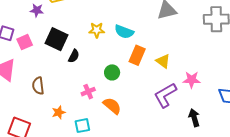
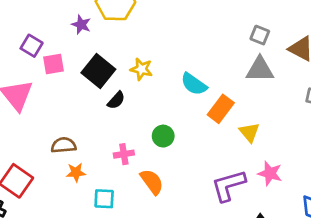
yellow star: (97, 30) -> (141, 69), moved
orange rectangle: (137, 55) -> (221, 109), moved
yellow triangle: (163, 61) -> (249, 132), moved
brown semicircle: (38, 86) -> (64, 145), moved, turned 78

